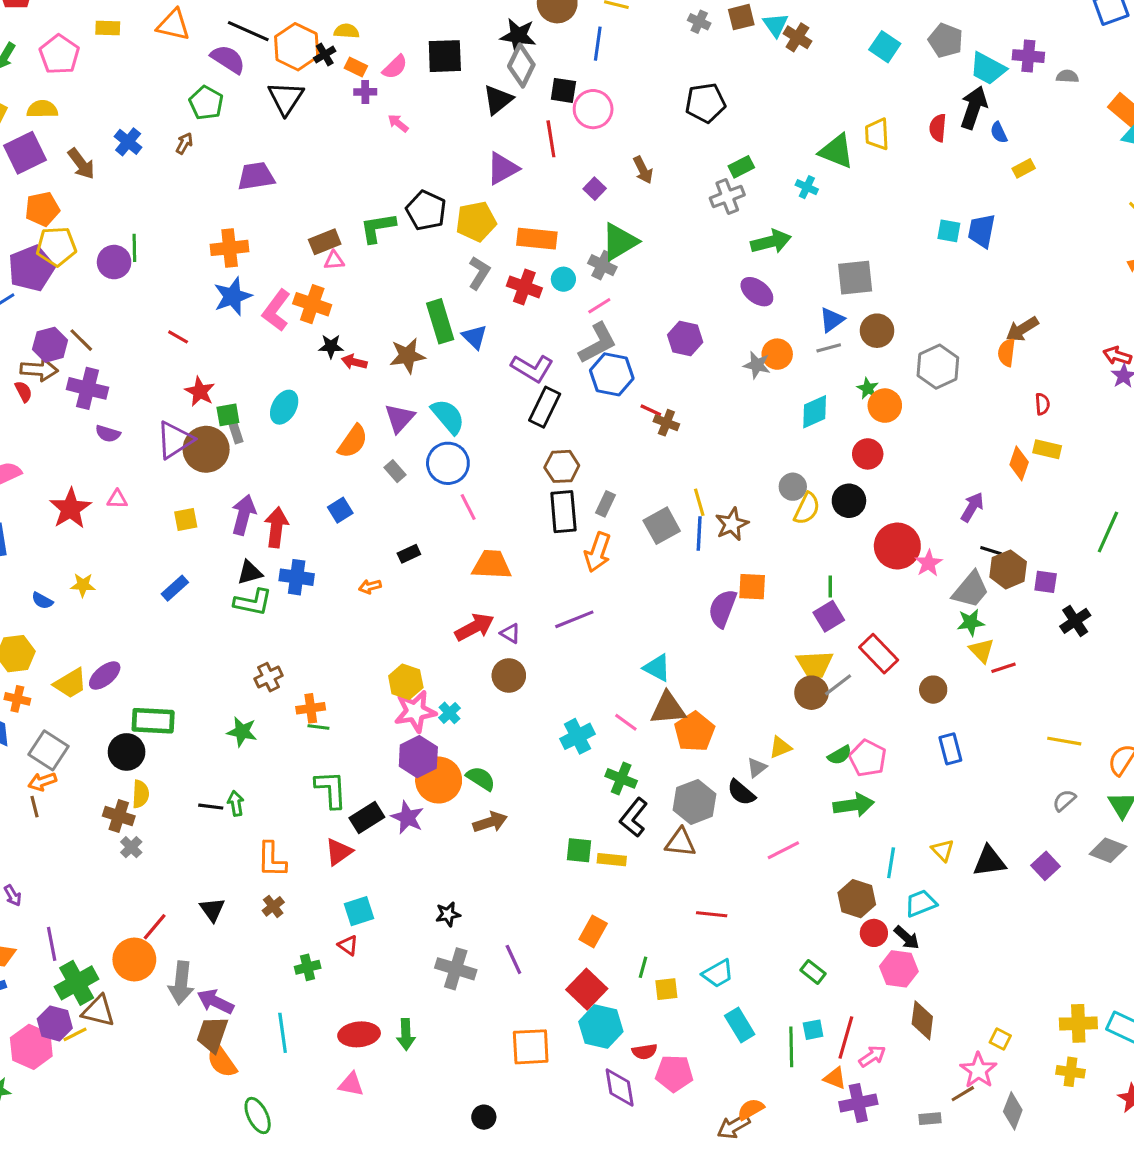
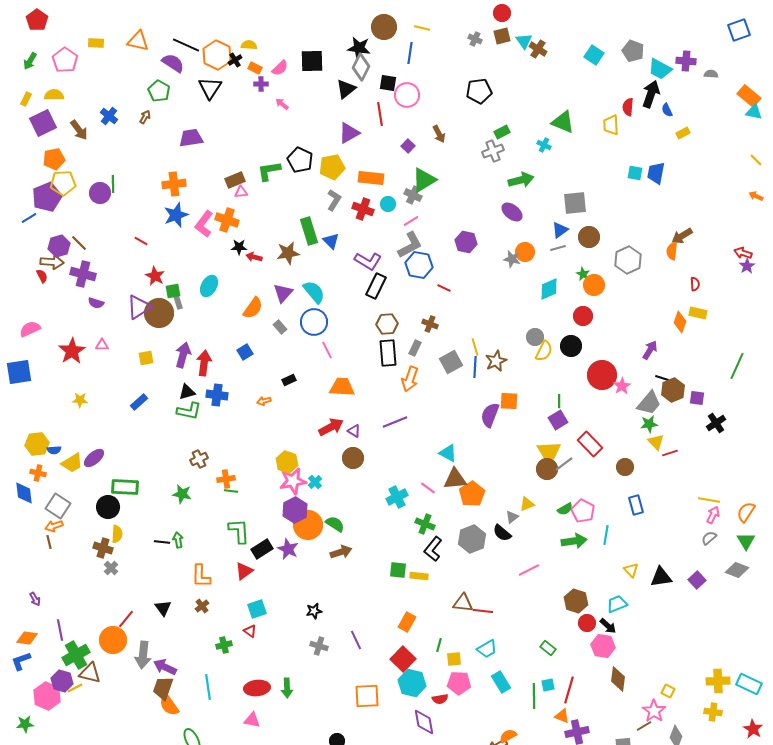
yellow trapezoid: (877, 134) -> (611, 125), moved
brown cross: (666, 423) -> (430, 324), moved
blue semicircle: (42, 601) -> (54, 450), moved, turned -32
brown triangle: (680, 842) -> (463, 603), moved
cyan line: (891, 863) -> (606, 535), moved
gray cross: (456, 969) -> (319, 646), size x0.7
pink arrow: (872, 1056) -> (713, 515), moved, turned -30
pink pentagon: (674, 1073) -> (459, 683), moved

